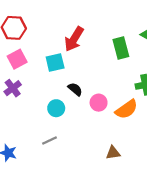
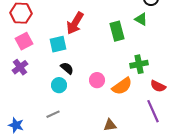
black semicircle: (75, 89) -> (67, 68), moved

